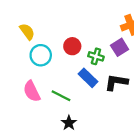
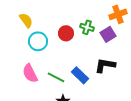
green cross: (96, 56) -> (87, 27), moved
blue rectangle: (88, 78) -> (80, 75), moved

